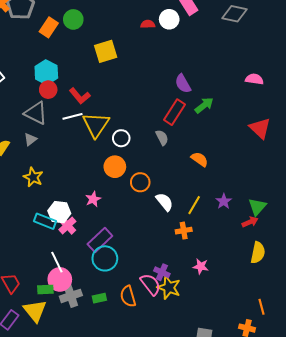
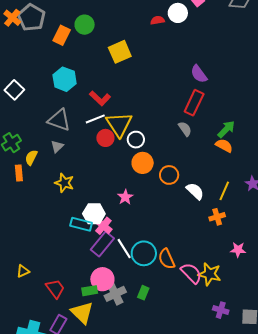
red circle: (48, 90) -> (105, 138), moved
green arrow: (204, 105) -> (226, 129), moved
white circle: (121, 138) -> (136, 140), moved
purple rectangle: (100, 240) -> (102, 244), moved
white line: (57, 262) -> (124, 249), moved
purple cross: (162, 272) -> (221, 310), moved
orange semicircle: (128, 296) -> (167, 259), moved
green rectangle: (99, 298) -> (143, 293), turned -48

